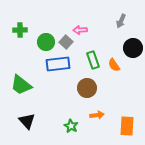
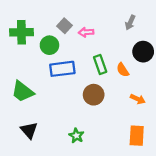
green cross: (20, 30) -> (21, 32), size x1.5
gray square: (66, 42) -> (65, 26), moved
orange arrow: (97, 115) -> (138, 99), moved, turned 32

